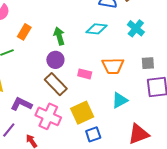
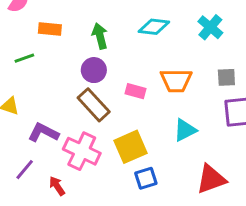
orange rectangle: (24, 32) -> (50, 29), turned 63

